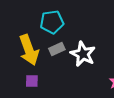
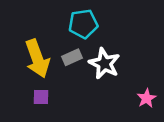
cyan pentagon: (52, 22) -> (83, 24), moved

